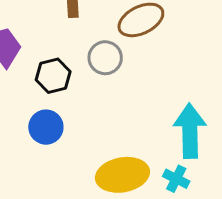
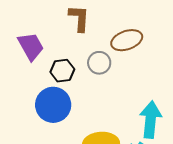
blue circle: (46, 127) -> (53, 105), size x1.5

